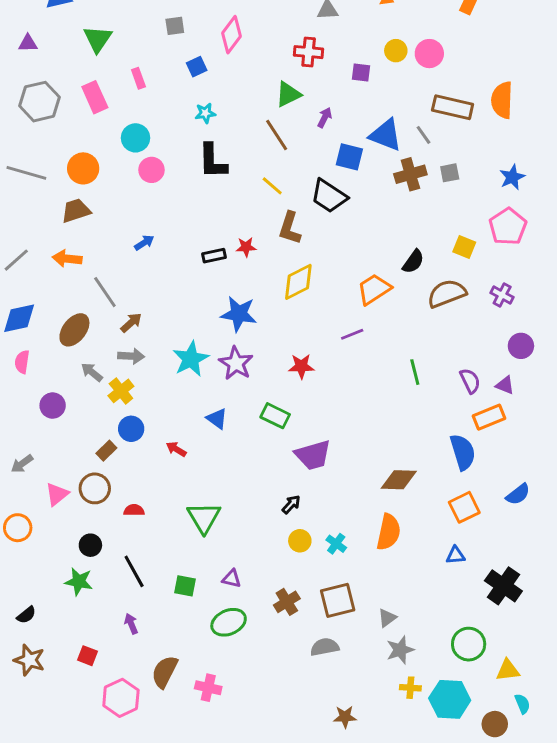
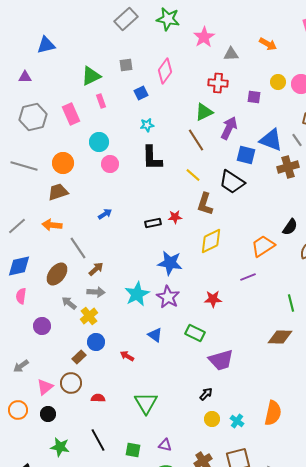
green triangle: (98, 39) -> (91, 76), moved, turned 30
purple arrow: (325, 118) -> (229, 128), size x1.6
brown diamond: (399, 480) -> (280, 337), moved
black circle: (90, 545) -> (48, 414), moved

